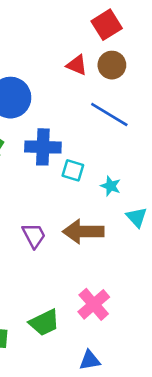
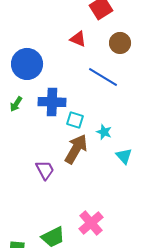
brown circle: (112, 65) -> (120, 43), moved
brown arrow: (83, 232) -> (76, 149), moved, turned 120

